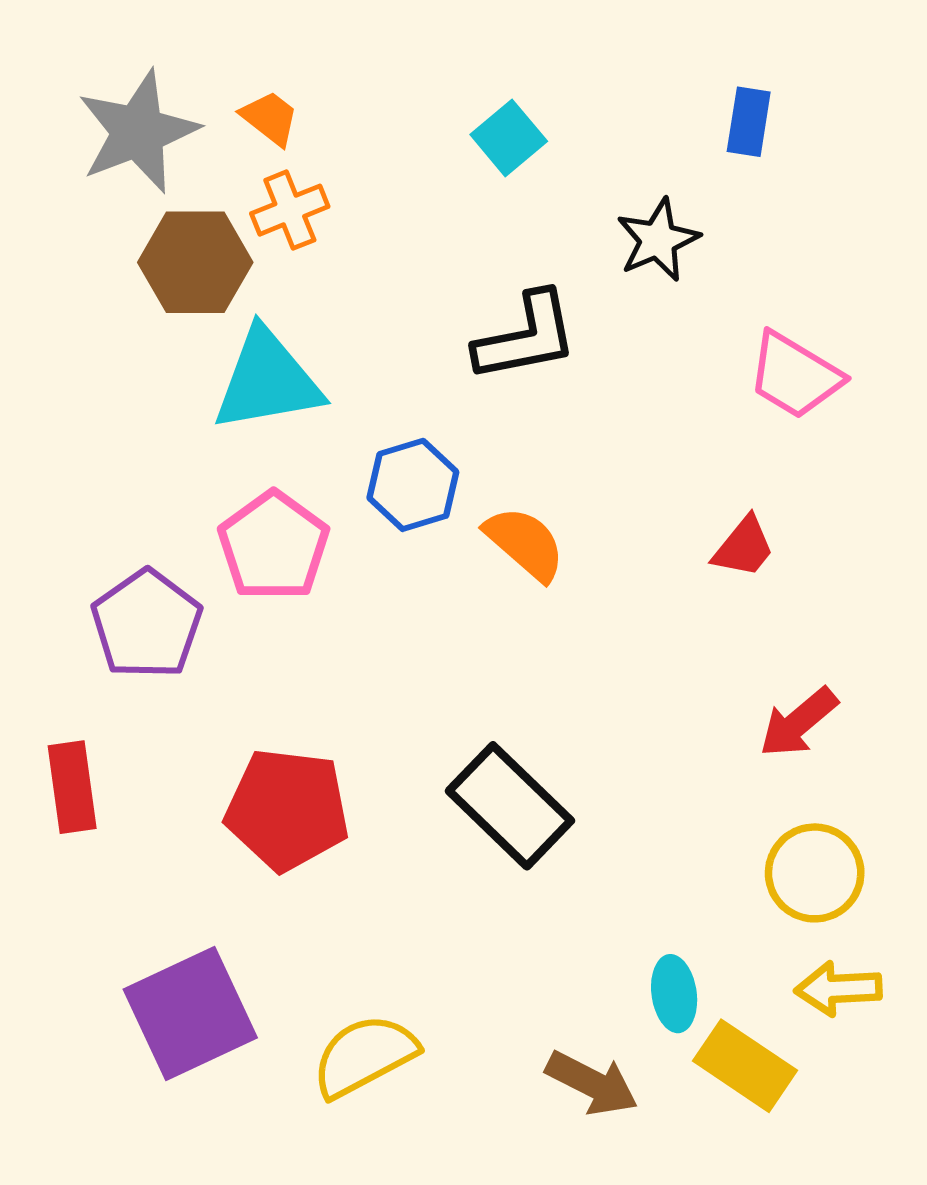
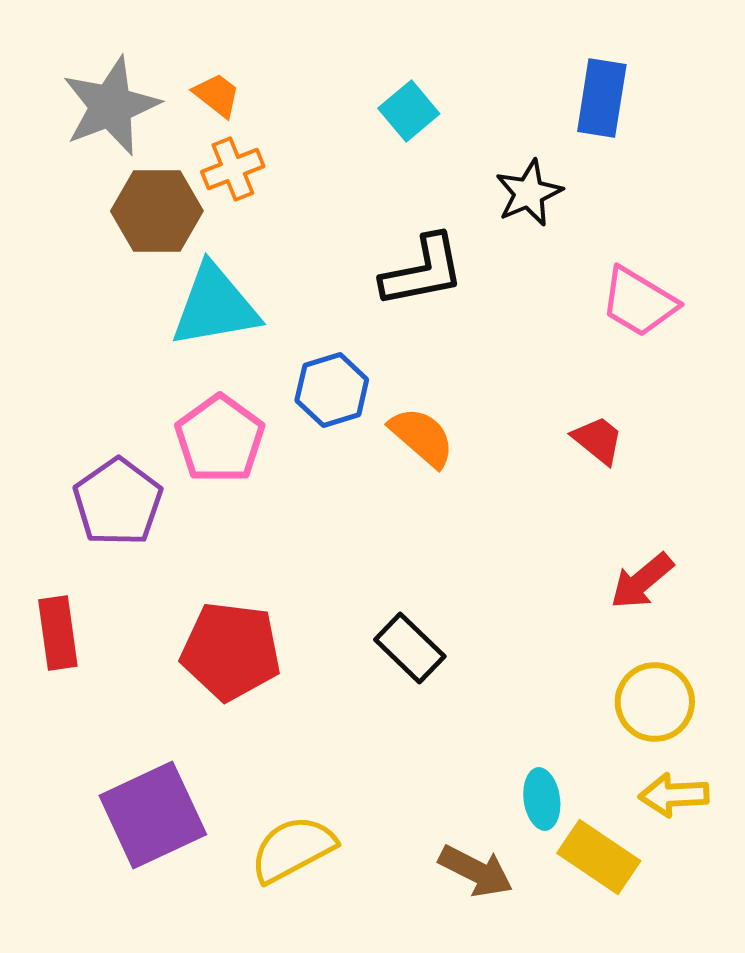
blue rectangle: (749, 122) -> (602, 98), size x1.4
red trapezoid: (744, 547) -> (598, 440), turned -90
black rectangle: (510, 806) -> (410, 648), size x0.7

